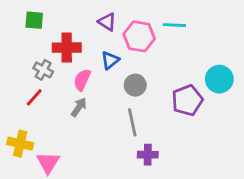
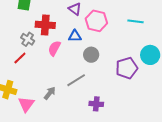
cyan line: (174, 25) -> (135, 21), moved
blue triangle: (110, 60) -> (75, 36), turned 32
gray arrow: (79, 107) -> (50, 93), moved
gray line: (132, 122) -> (76, 80), moved, turned 66

